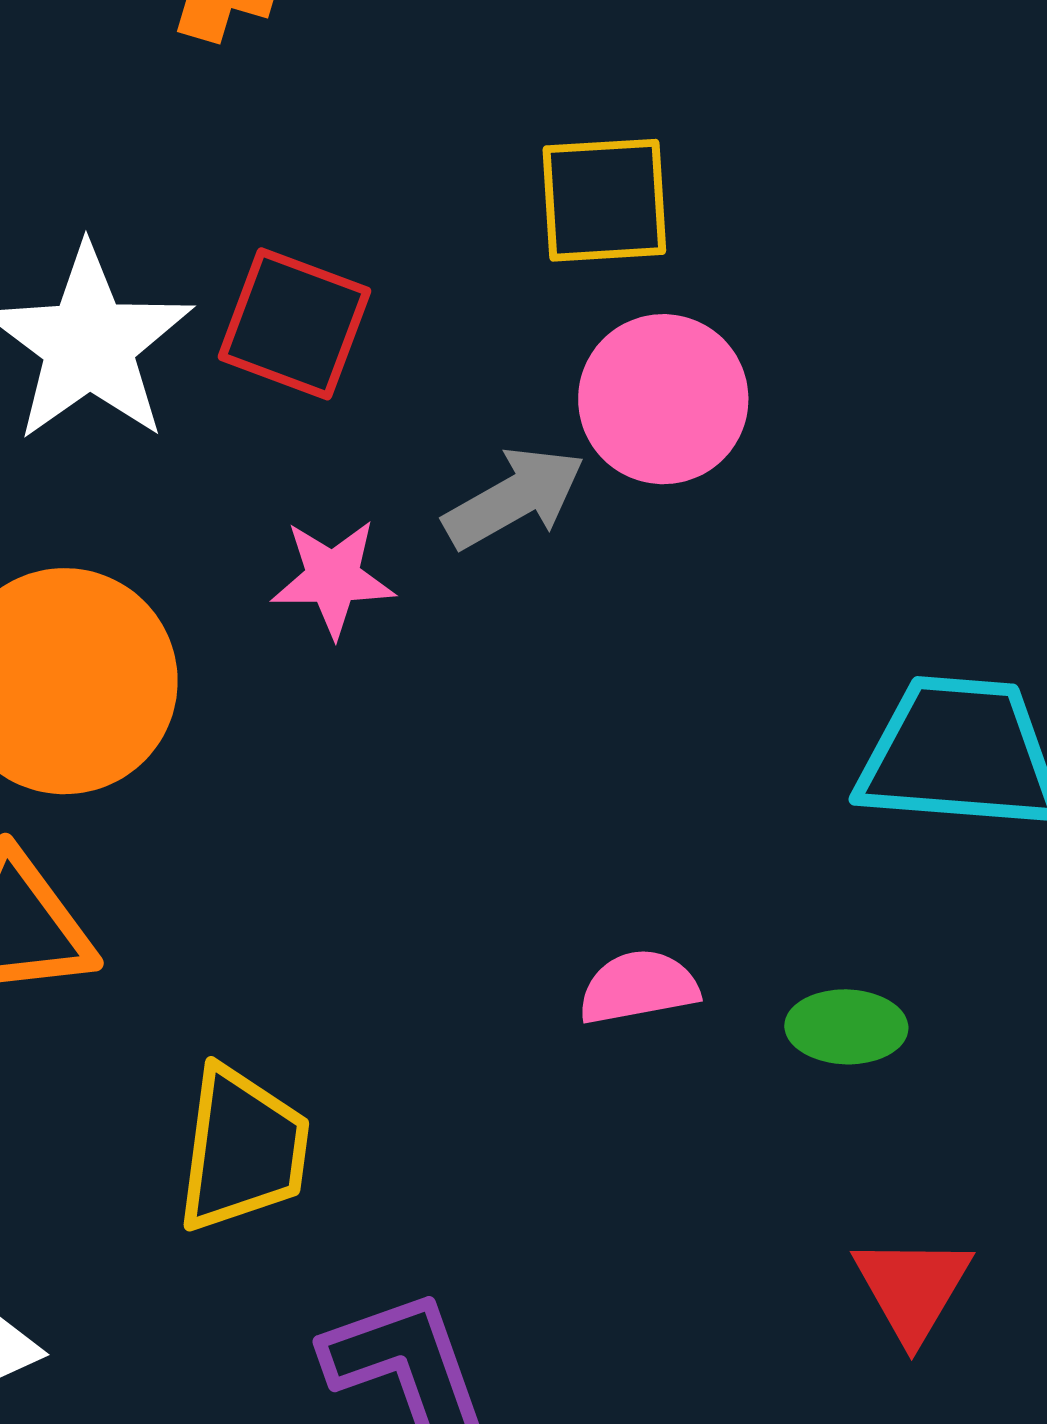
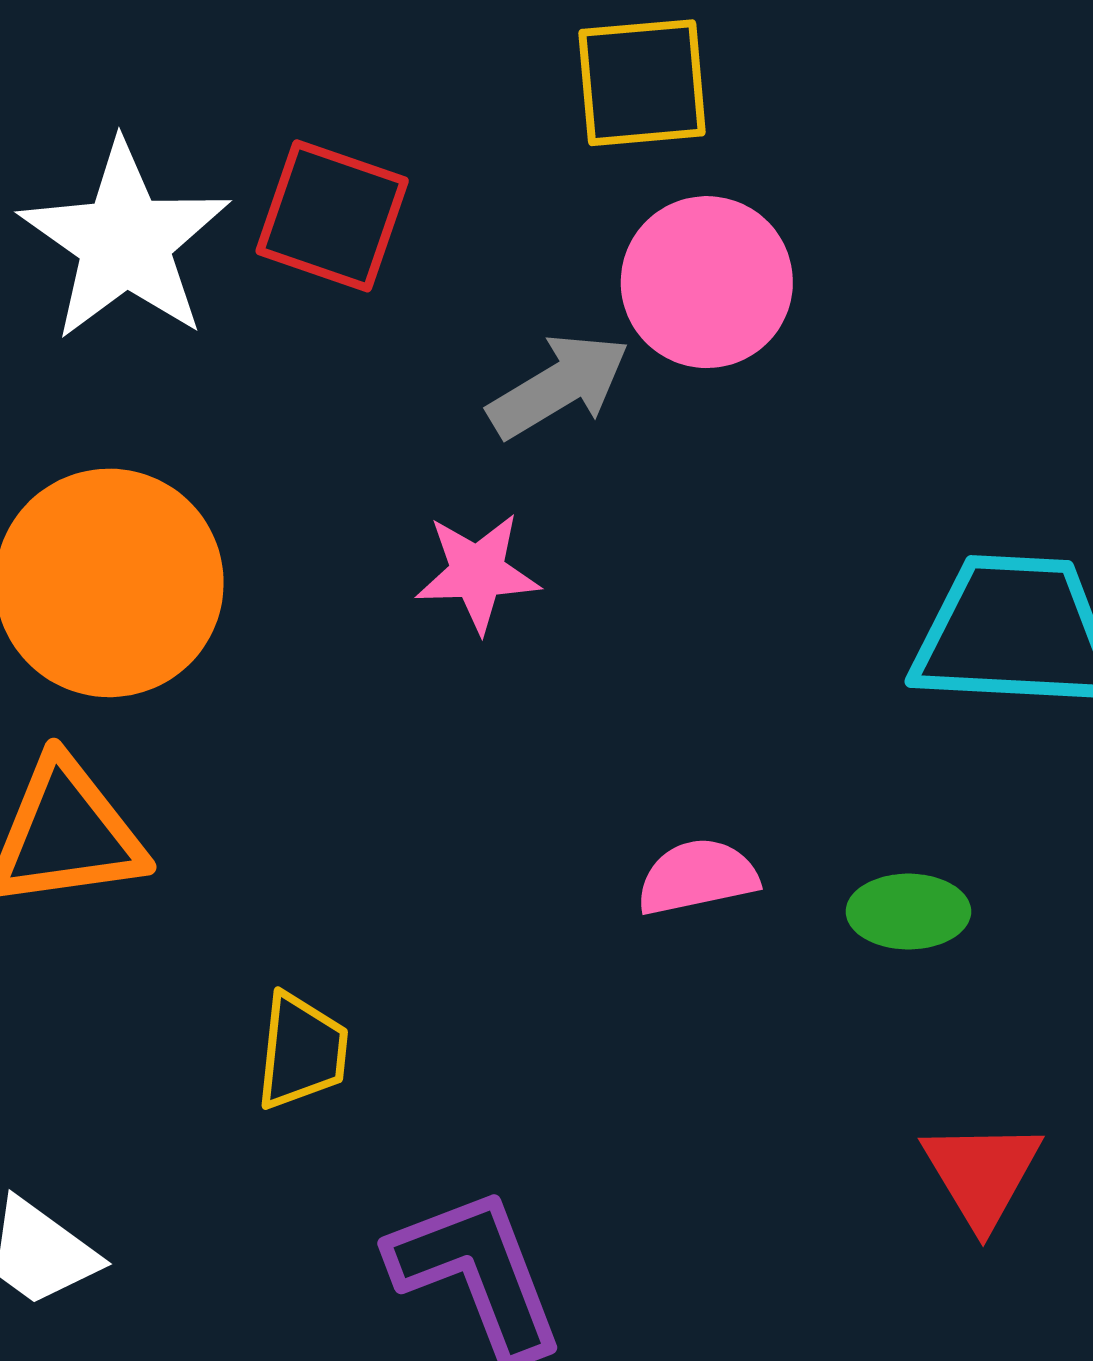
pink star: (333, 578) -> (477, 572), moved
yellow trapezoid: (243, 1149) -> (302, 1051), size x0.7

